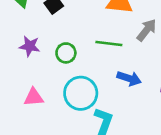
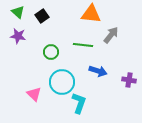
purple star: (30, 46) -> (18, 36), moved
pink triangle: (34, 97) -> (34, 94), moved, turned 49

